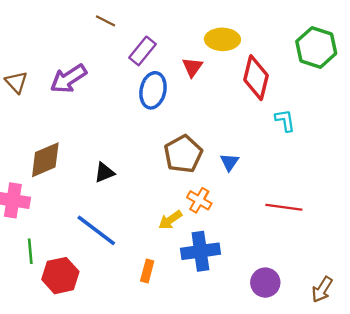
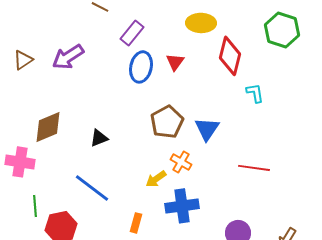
red triangle: (192, 67) -> (175, 62), moved
brown triangle: (16, 82) -> (23, 60), turned 40
blue triangle: (229, 162) -> (207, 129), size x1.5

